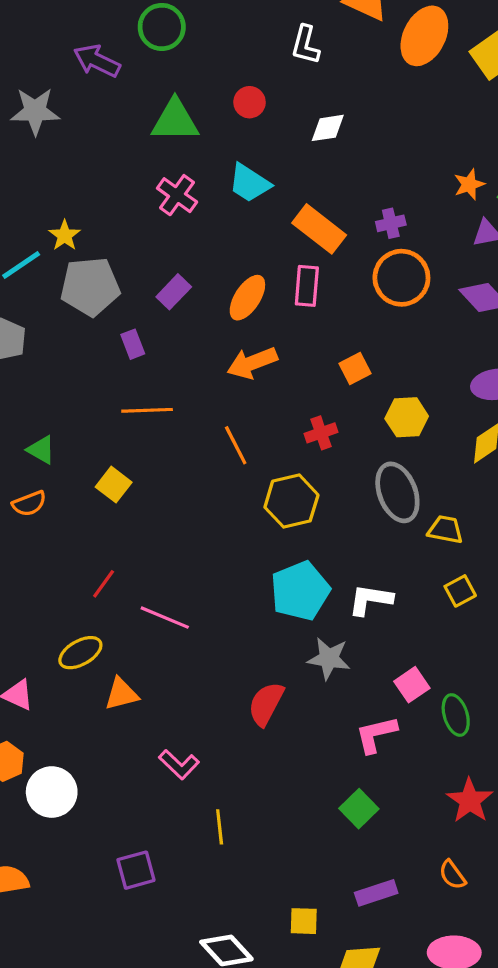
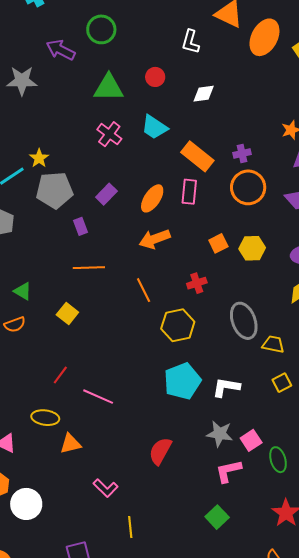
yellow hexagon: (407, 417) -> (252, 248), moved
yellow ellipse: (80, 653) -> (45, 418), turned 36
gray star: (329, 658) -> (220, 434), moved

